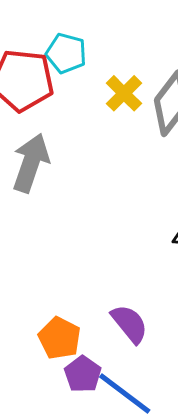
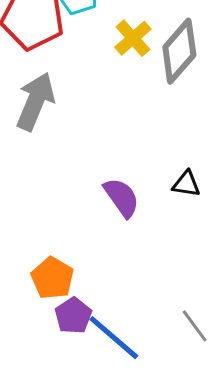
purple semicircle: (129, 324) -> (122, 197), moved

